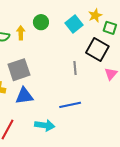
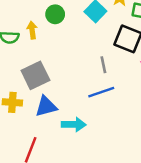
blue line: (70, 105) -> (101, 92), moved
cyan arrow: (45, 125) -> (74, 125), moved

